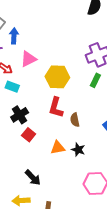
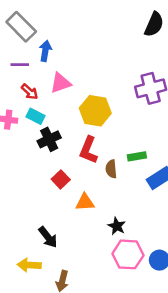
green rectangle: (95, 80) -> (137, 156), moved, turned 48
black cross: (20, 115) -> (49, 139), moved
red square: (29, 135) -> (61, 179), moved
black star: (78, 150) -> (117, 226), moved

